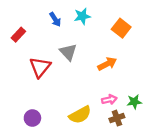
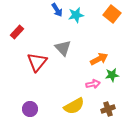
blue arrow: (55, 19) -> (57, 10), moved
orange square: (121, 28) -> (112, 14), moved
pink arrow: (109, 100) -> (93, 84), moved
green star: (134, 102) -> (112, 75), moved

